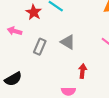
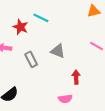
gray rectangle: (40, 47) -> (31, 59), turned -42

